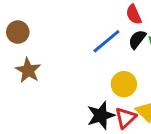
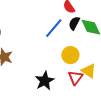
black star: (101, 115) -> (45, 81), moved

